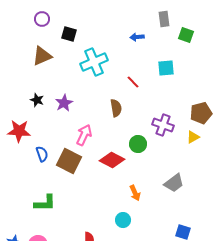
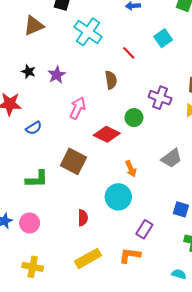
cyan cross: (94, 62) -> (88, 32), turned -32
cyan square: (166, 68) -> (163, 38), turned -30
blue semicircle: (42, 154) -> (34, 128), turned 77
brown square: (69, 161) -> (73, 161), moved
cyan circle: (123, 220) -> (118, 197), size x1.6

